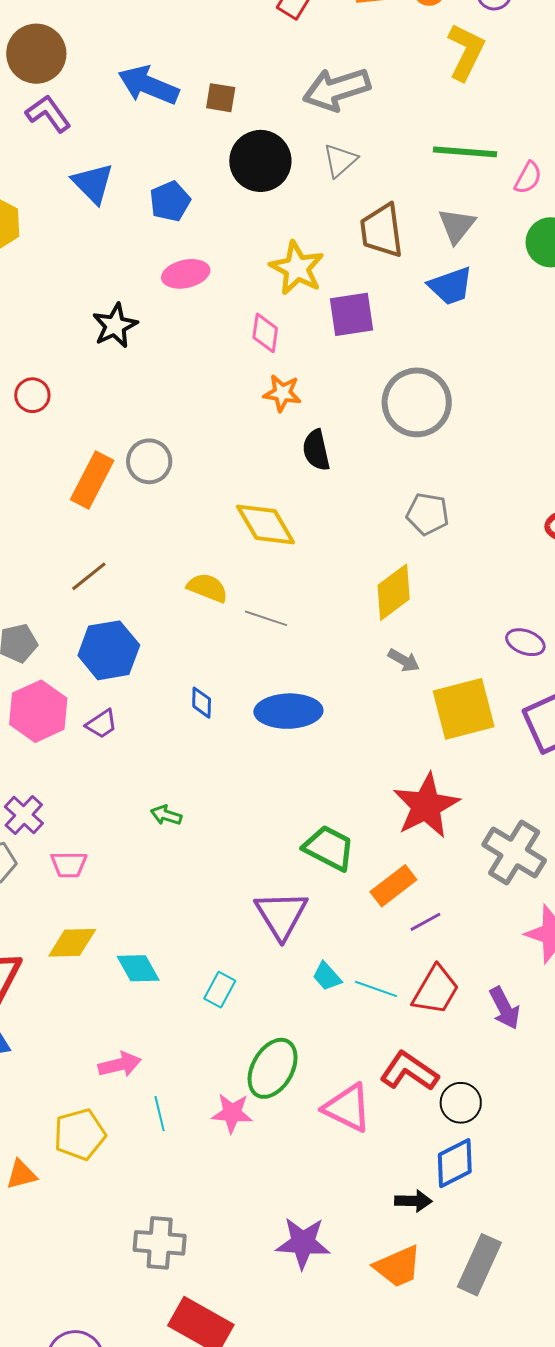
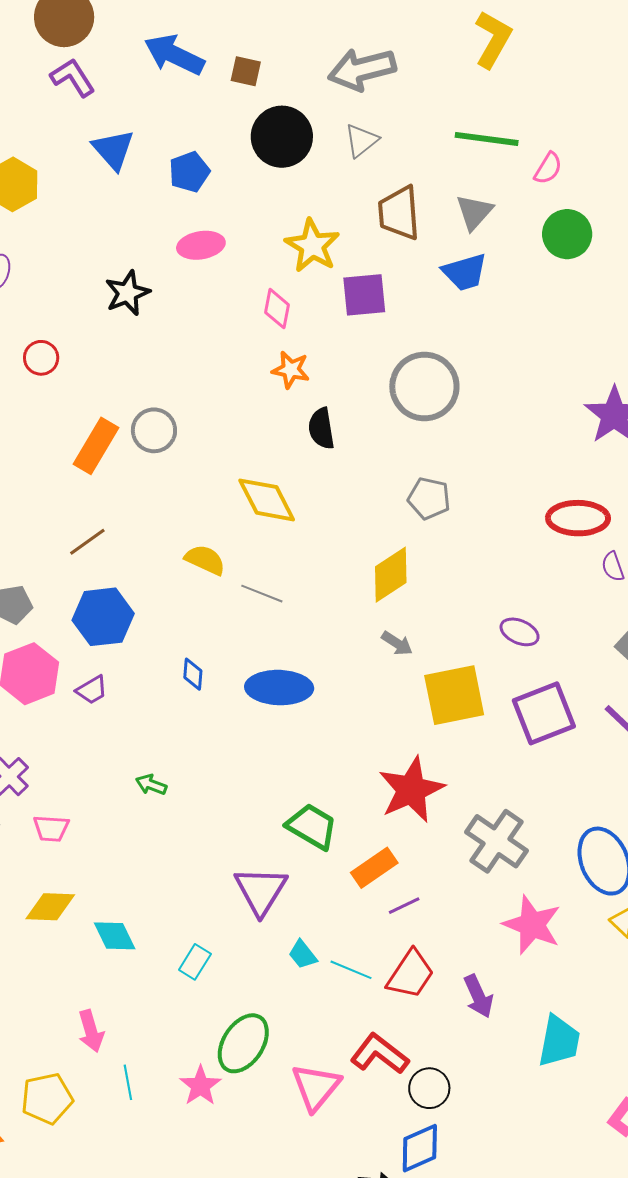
pink arrow: (120, 1065) -> (91, 1031), turned 84
pink triangle: (347, 1108) -> (316, 1087), turned 40
pink star: (232, 1113) -> (200, 1086), turned 30

